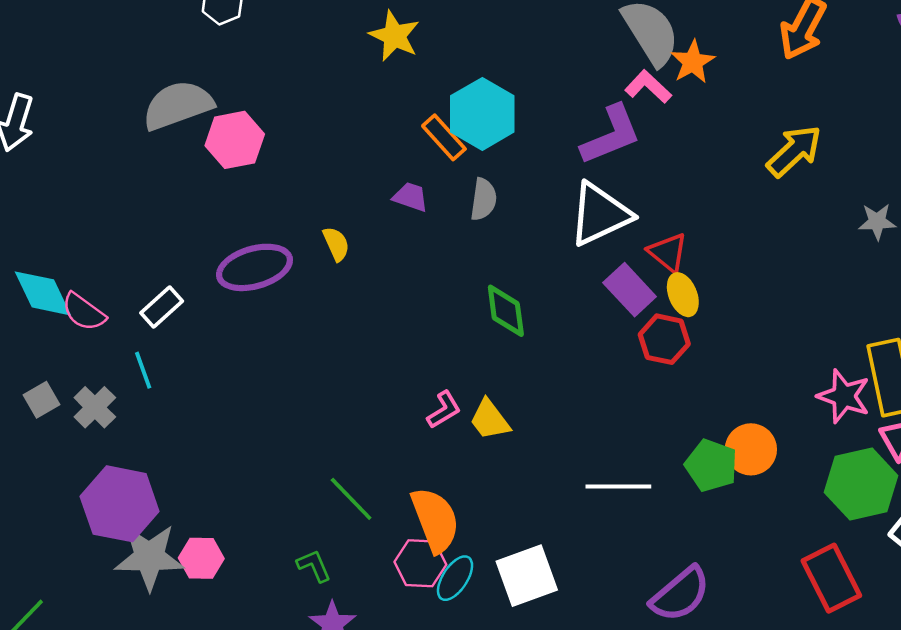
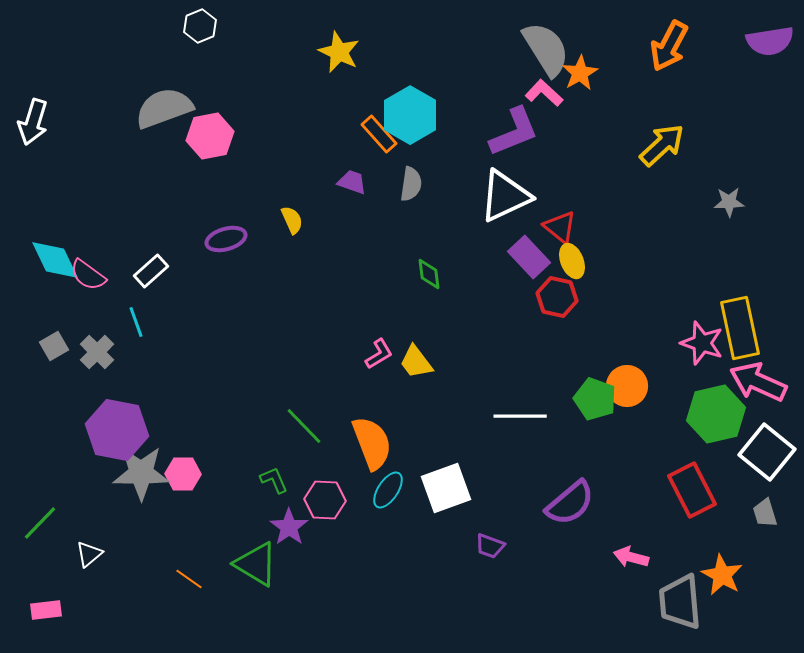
purple ellipse: (254, 267) -> (226, 239), size x0.7
green diamond: (506, 311) -> (429, 274), size x0.7
pink hexagon: (420, 563) -> (325, 500), moved

